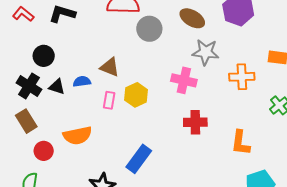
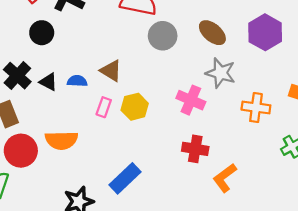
black circle: (44, 56) -> (42, 33), moved
orange L-shape: (241, 143) -> (225, 178), moved, turned 36
red circle: (44, 151) -> (21, 151), size x1.5

